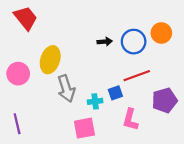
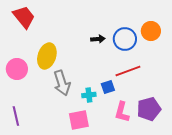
purple pentagon: (165, 100) -> (149, 109), moved

